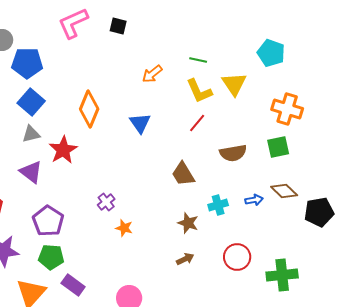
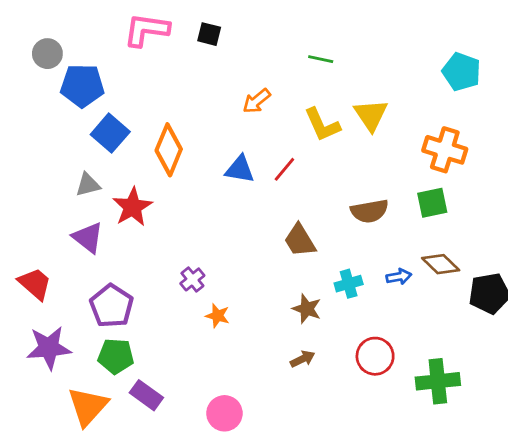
pink L-shape: (73, 23) -> (146, 30), turned 32
cyan pentagon: (271, 53) -> (462, 72), moved
green line: (198, 60) -> (321, 59), moved
blue square: (31, 102) -> (110, 133), moved
blue triangle: (140, 123) -> (240, 169), turned -45
red line: (197, 123) -> (284, 169), moved

